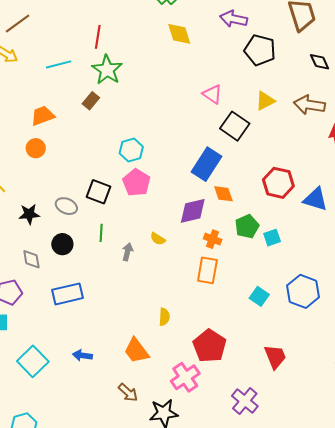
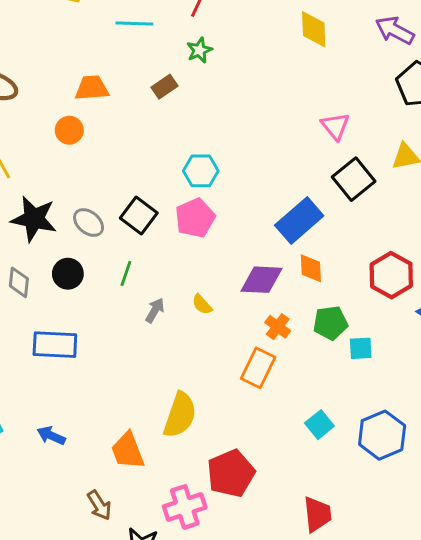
green star: (107, 70) -> (199, 50), size x0.6
black star: (29, 214) -> (34, 219), size x1.5
yellow semicircle: (164, 317) -> (180, 415), size x1.8

